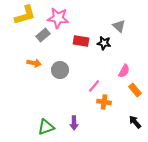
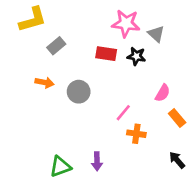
pink star: (58, 18) -> (126, 23), moved

